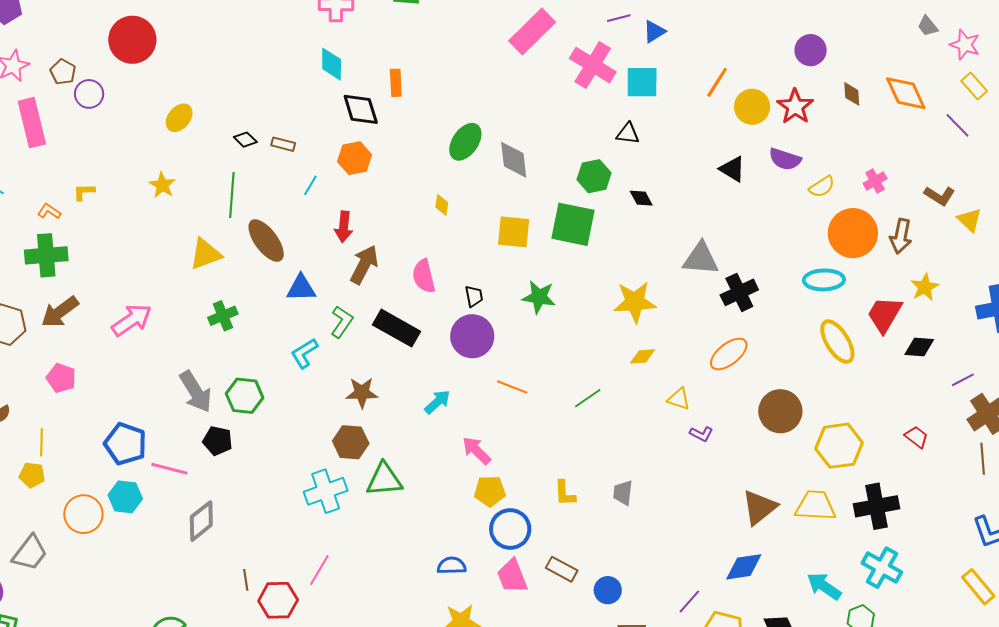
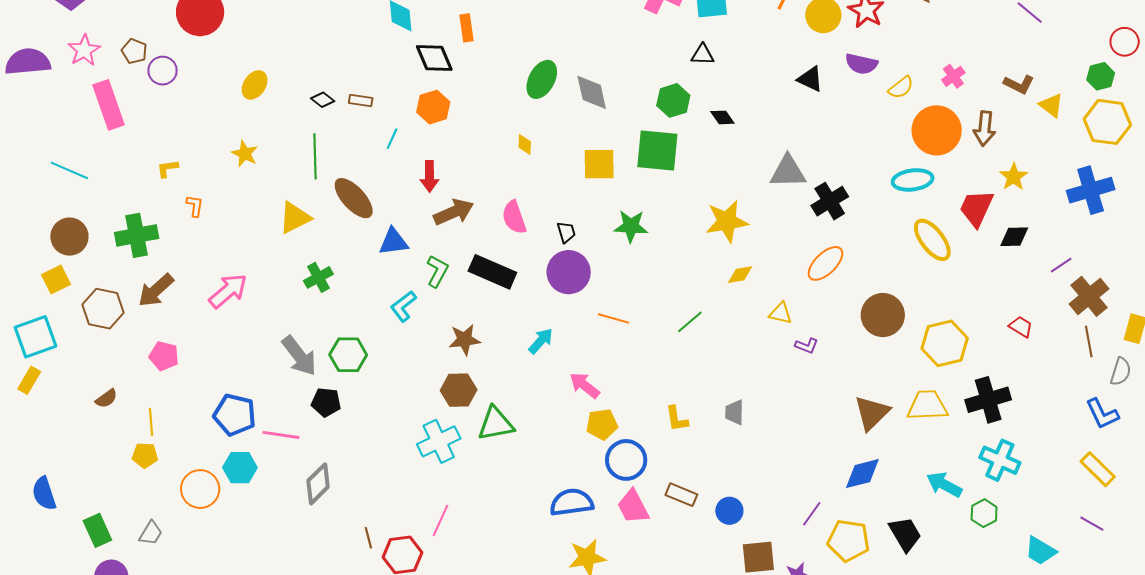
orange L-shape: (49, 211) -> (195, 206), moved, turned 70
brown arrow: (364, 265) -> (454, 212), turned 45
gray trapezoid: (30, 553) -> (151, 533), size x0.7
blue semicircle: (452, 566) -> (572, 502), size x1.5

